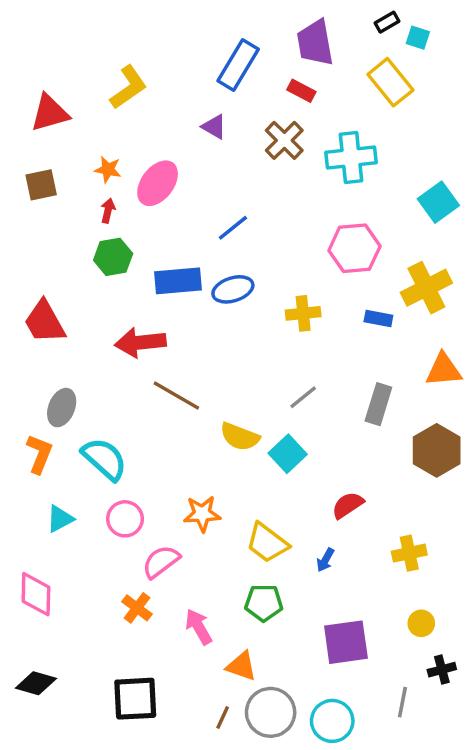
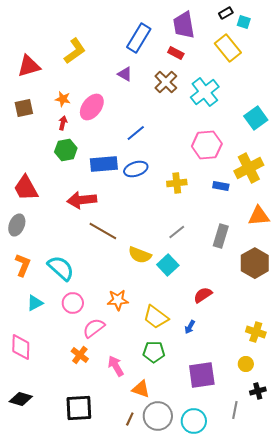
cyan cross: (351, 158) -> (205, 92), turned -32
gray ellipse: (62, 408) -> (17, 225), moved
yellow cross: (409, 553) -> (256, 332), moved, turned 30

